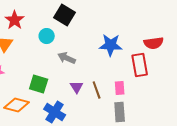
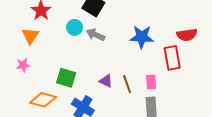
gray arrow: (67, 58) -> (96, 35), moved
purple triangle: (77, 87) -> (106, 81), turned -32

